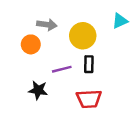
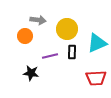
cyan triangle: (120, 21) -> (97, 43), moved, size x1.5
red trapezoid: (89, 99) -> (96, 78), moved

